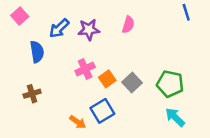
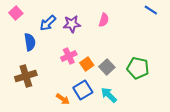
blue line: (186, 12) -> (151, 10), turned -40
brown cross: (32, 94) -> (26, 76), size x1.5
cyan arrow: (175, 117) -> (109, 95), moved

